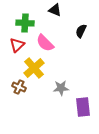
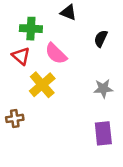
red triangle: (17, 45) -> (21, 56), turned -35
brown cross: (19, 87) -> (15, 118), moved, turned -32
gray star: (61, 88) -> (103, 88), moved

